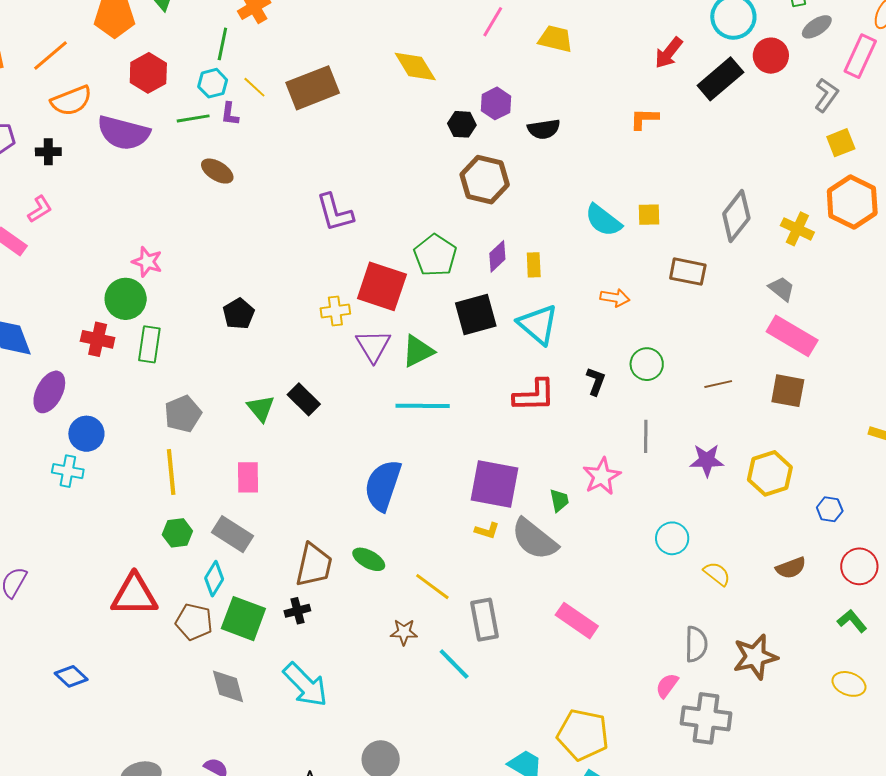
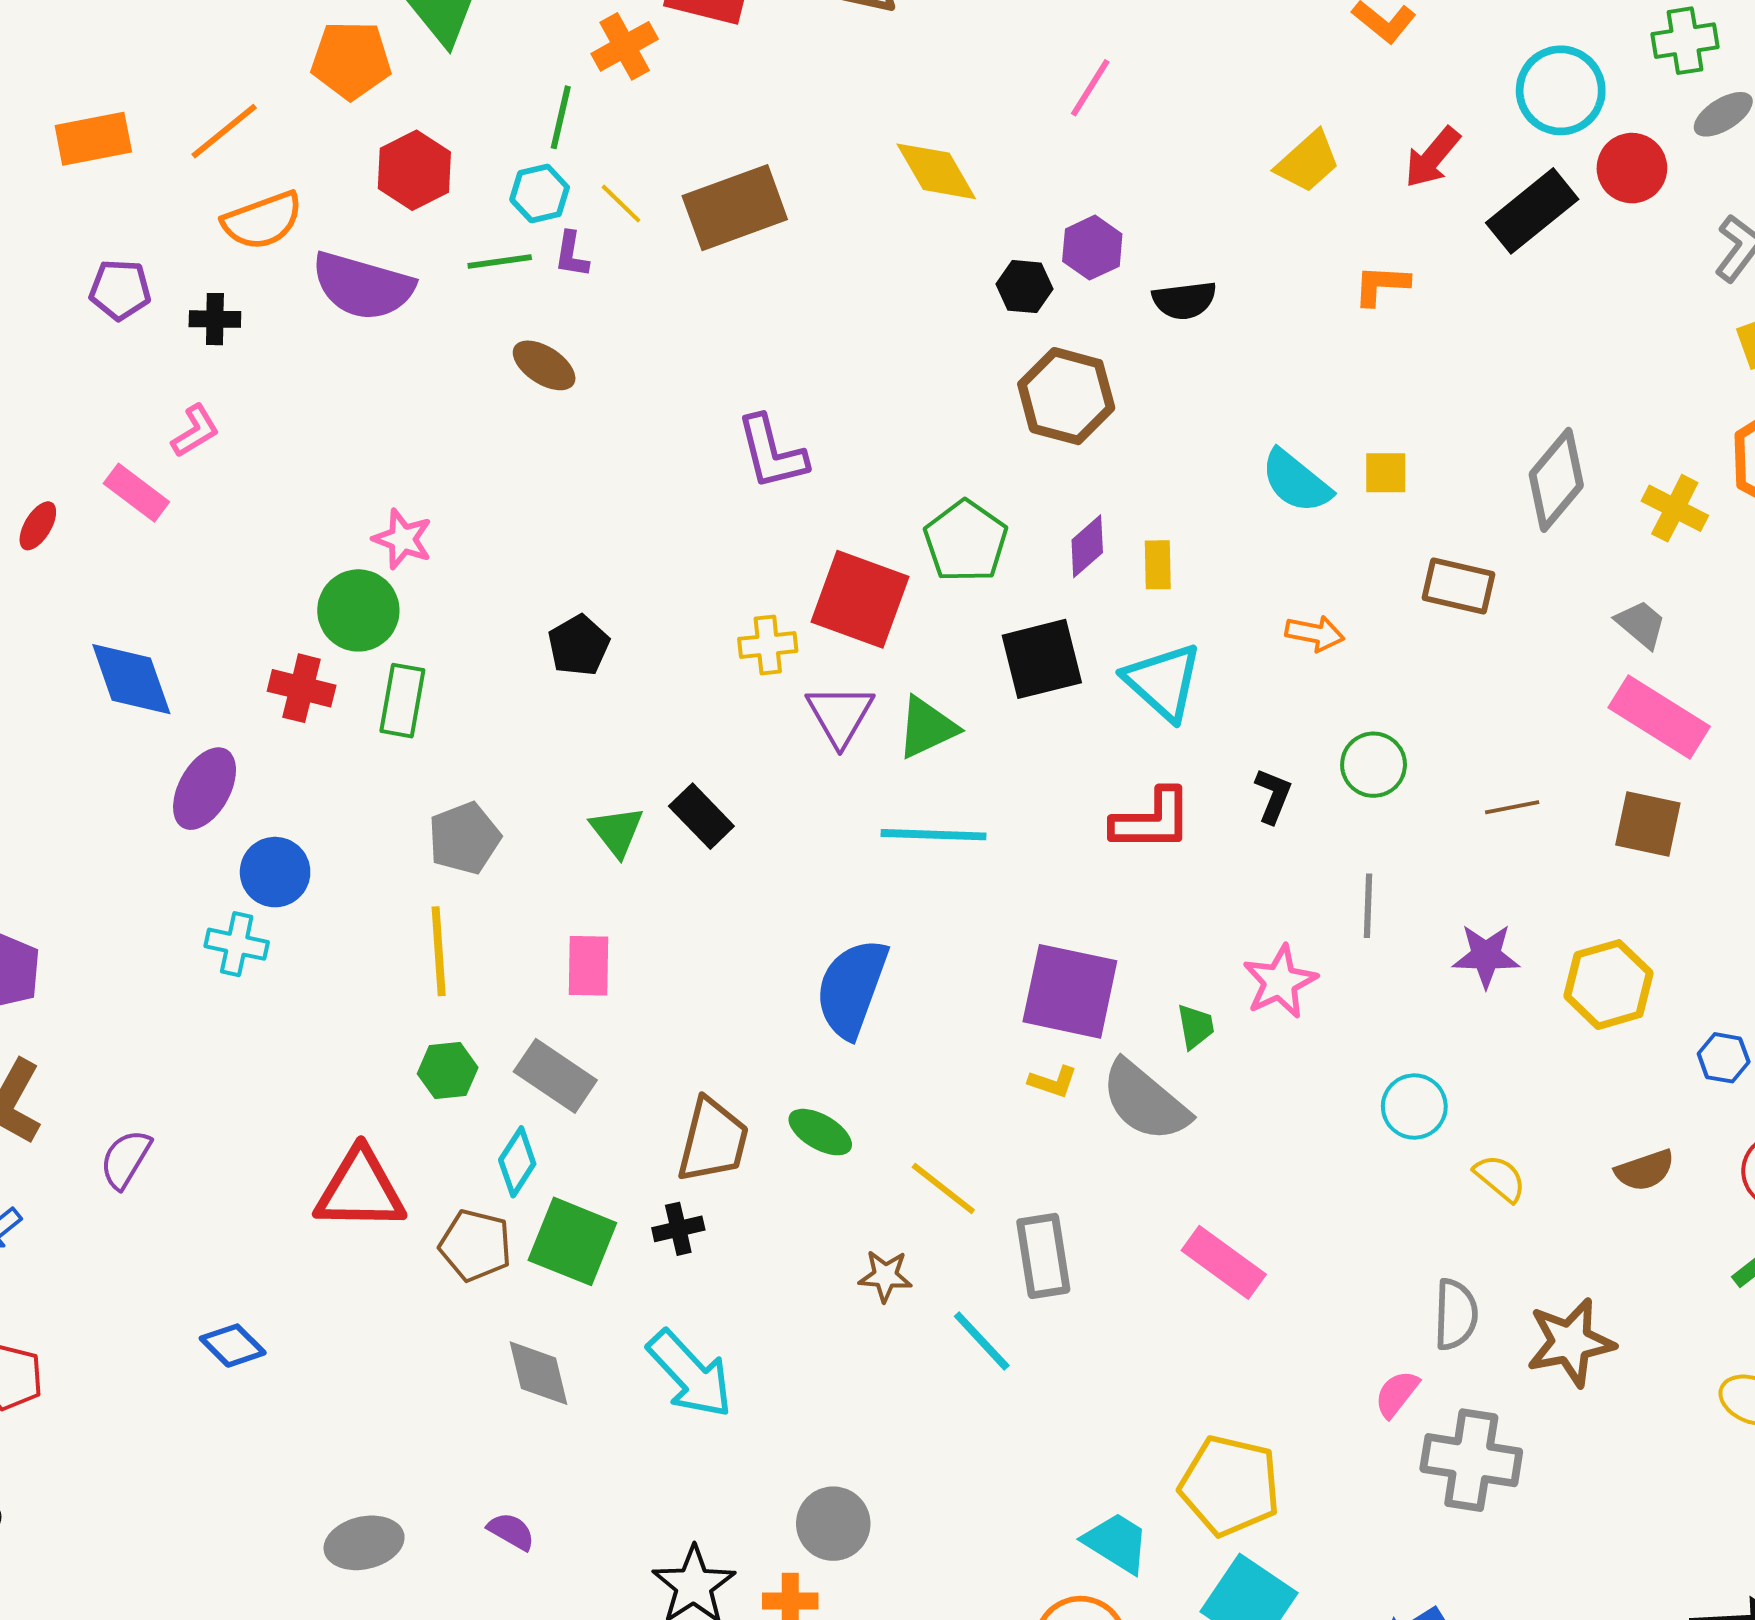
yellow trapezoid: (555, 39) -> (1308, 162), moved, turned 123

